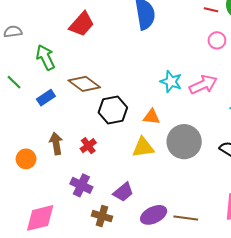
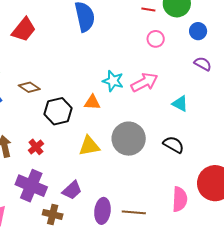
brown diamond: (84, 84) -> (29, 87), size x0.7
orange triangle: (152, 117) -> (92, 102), moved
purple cross: (81, 185) -> (31, 186), size x1.4
purple ellipse: (154, 215) -> (102, 211), turned -55

